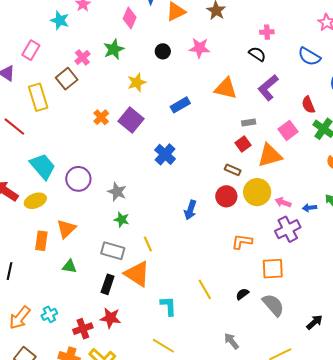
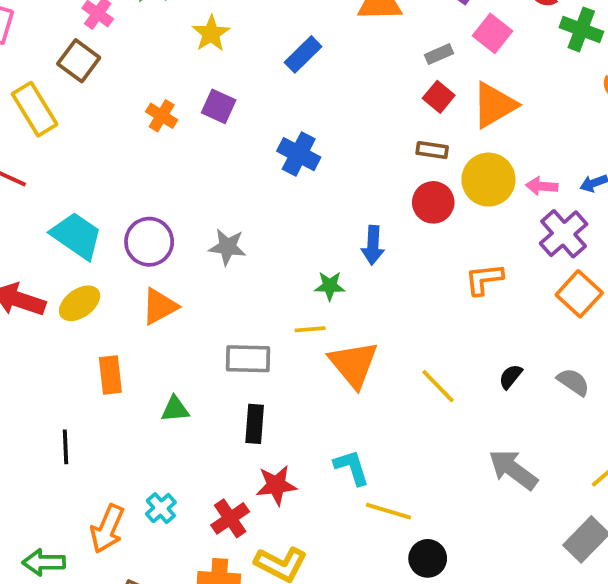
purple square: (131, 120) -> (219, 106), size x0.7
pink square: (288, 130) -> (493, 33), moved
green star: (122, 220) -> (330, 286), moved
orange triangle: (66, 229) -> (160, 306), moved, turned 30
yellow line: (148, 244) -> (310, 329), turned -56
orange square: (273, 269) -> (579, 294), moved, turned -30
orange triangle: (137, 274) -> (354, 364), moved, turned 32
gray semicircle: (273, 305) -> (573, 382), size x0.7
cyan L-shape: (168, 306) -> (352, 467), moved
gray arrow: (231, 341) -> (513, 469), size x1.5

